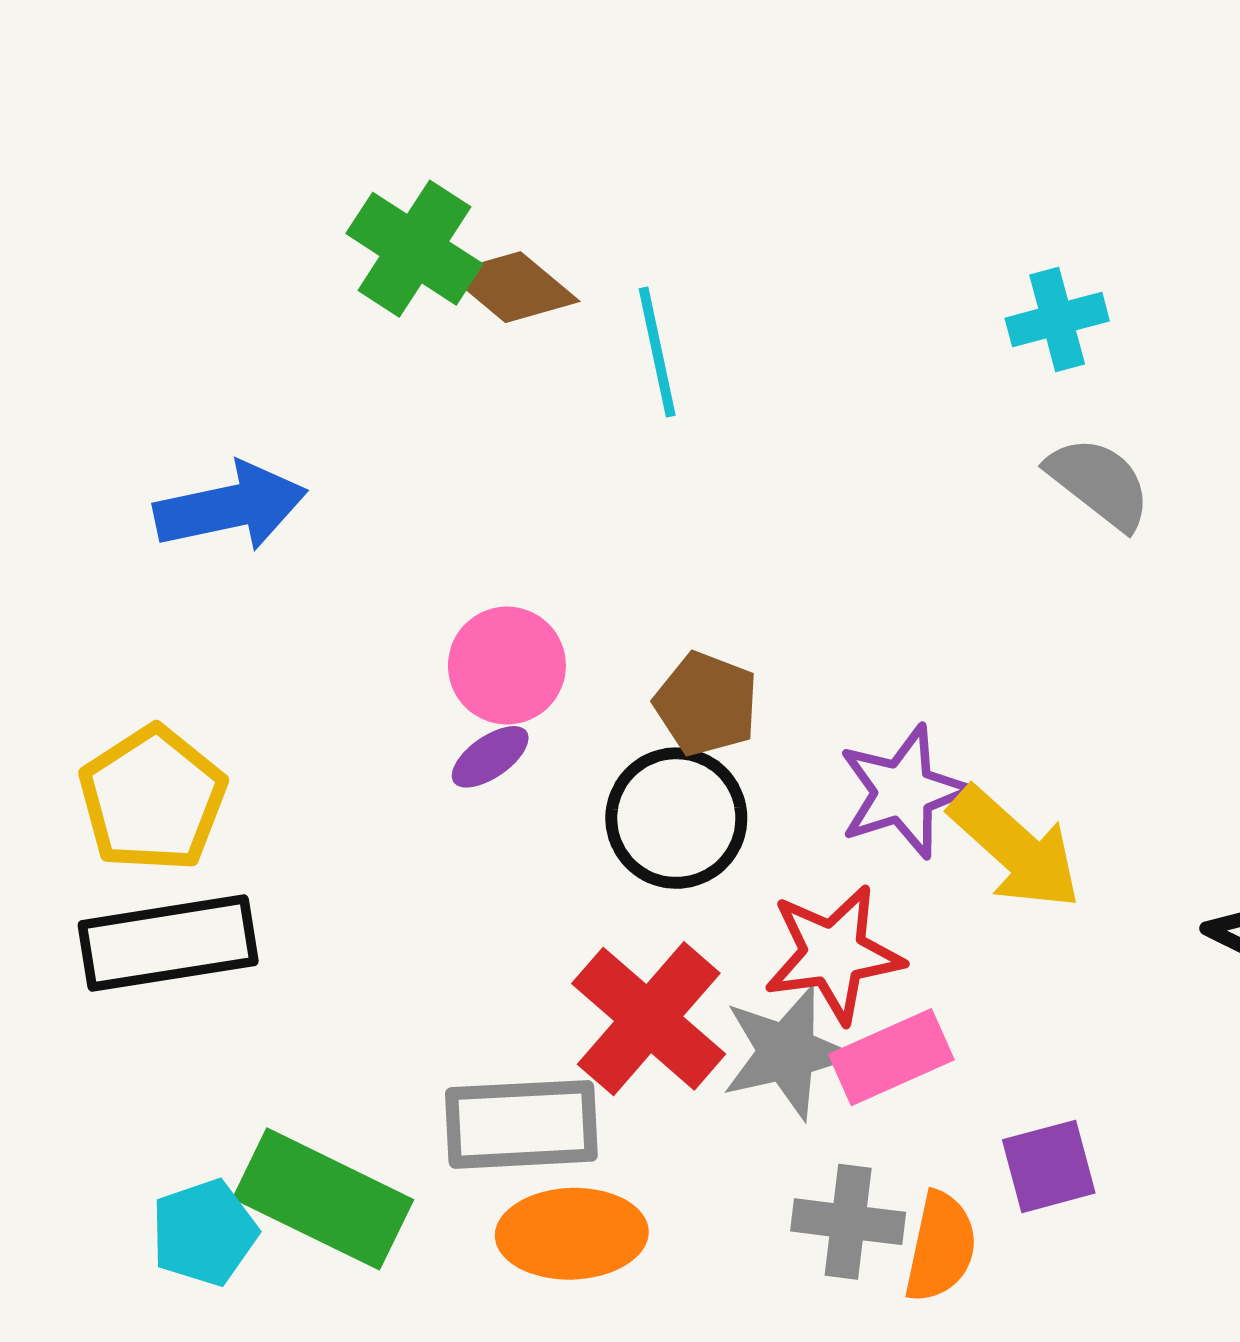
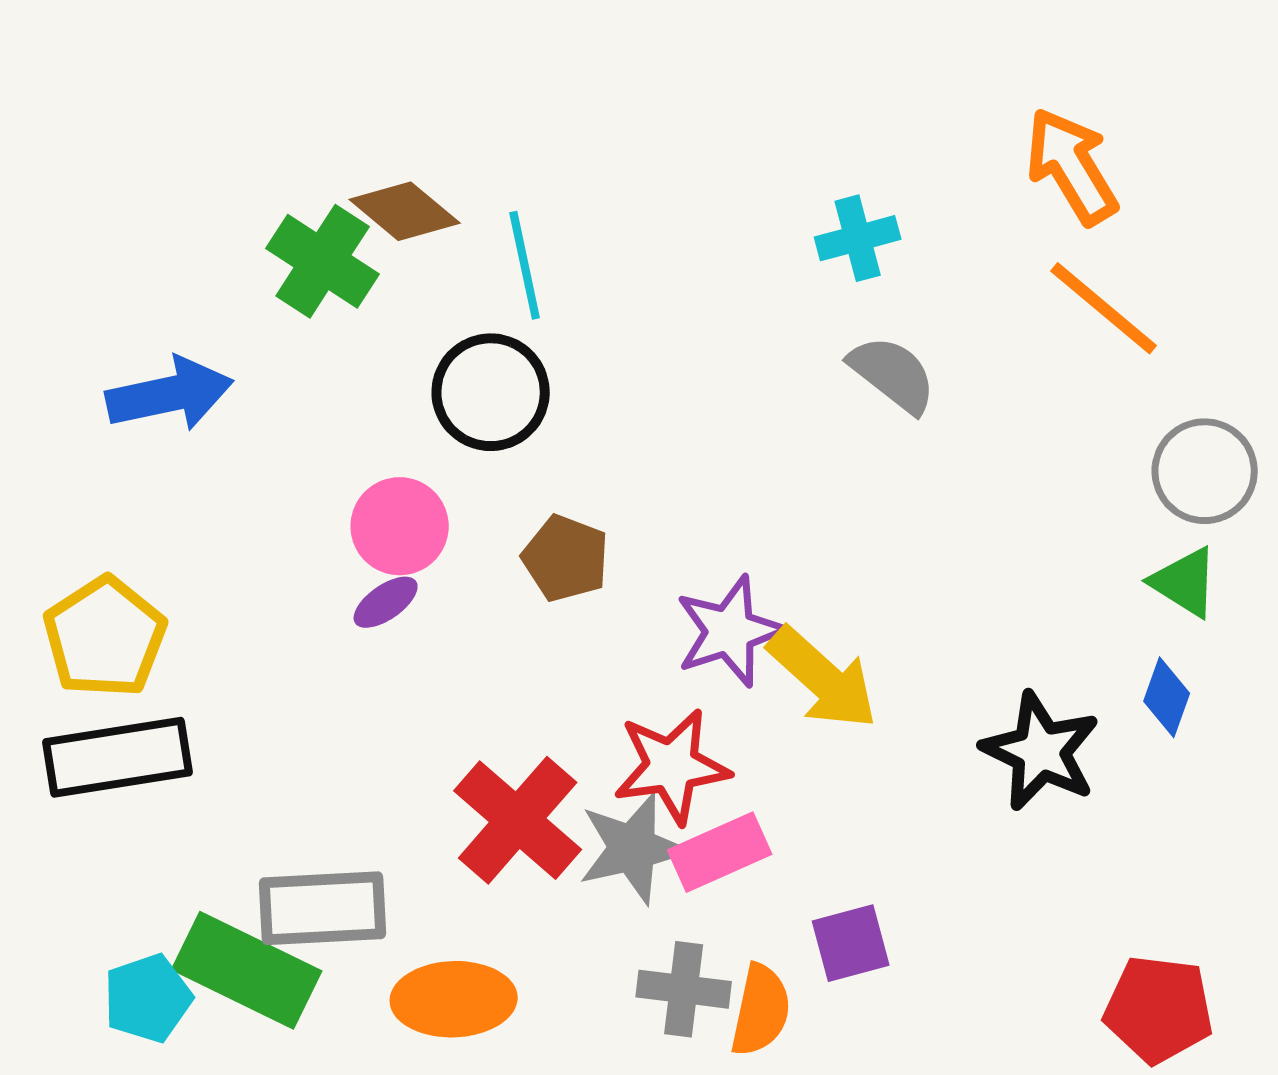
green cross: (414, 249) -> (323, 261), moved
black circle: (676, 818) -> (491, 392), moved
gray rectangle: (521, 1124) -> (323, 908), moved

